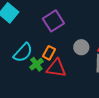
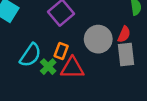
gray circle: (81, 47) -> (98, 39), size x1.5

